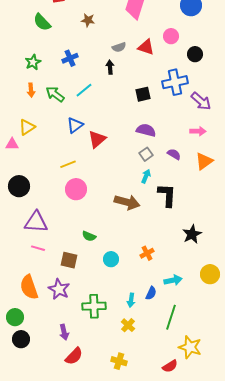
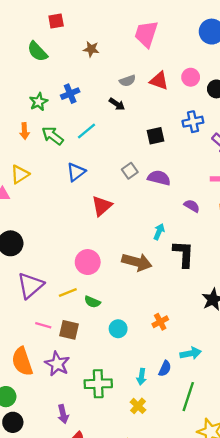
pink circle: (171, 36) -> (191, 77), moved
green star: (33, 62) -> (39, 102), moved
black arrow: (110, 67) -> (117, 104), turned 128
blue cross: (175, 82) -> (193, 122), size x0.7
red triangle: (97, 139) -> (102, 206), moved
gray square: (146, 154) -> (130, 171), moved
yellow line: (68, 164) -> (68, 292), moved
pink circle: (76, 189) -> (88, 262), moved
purple triangle: (36, 222) -> (30, 285), turned -45
pink line: (38, 248) -> (43, 325), moved

